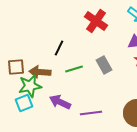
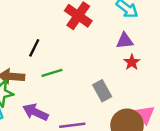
gray rectangle: (104, 65) -> (102, 91), moved

